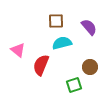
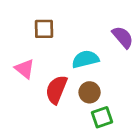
brown square: (56, 21) -> (44, 29), moved
brown circle: (90, 67) -> (90, 92), moved

